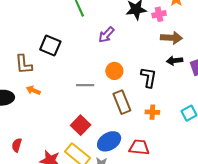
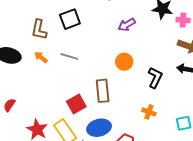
black square: (50, 46) -> (70, 19), turned 30
gray line: (85, 85) -> (69, 56), moved
brown rectangle: (122, 102) -> (103, 91), moved

